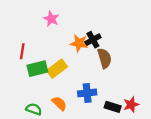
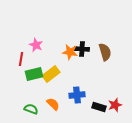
pink star: (51, 19) -> (36, 45), moved
black cross: (93, 40) -> (82, 49), turned 32
brown semicircle: (104, 58) -> (105, 52), moved

